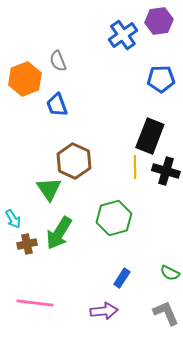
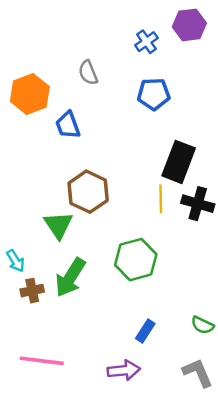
blue cross: (123, 35) -> (146, 42), size x0.7
gray semicircle: (58, 61) -> (88, 73), moved
blue pentagon: (161, 79) -> (154, 94), moved

